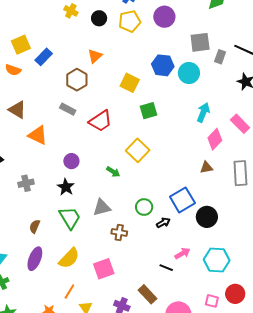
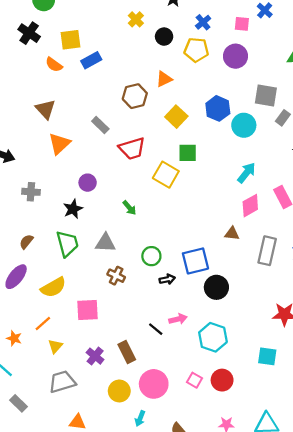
orange triangle: (95, 56) -> (164, 79), moved
brown hexagon: (77, 80) -> (135, 96), moved
orange triangle: (38, 135) -> (59, 144), turned 35
yellow square: (138, 150) -> (166, 175), moved, turned -30

